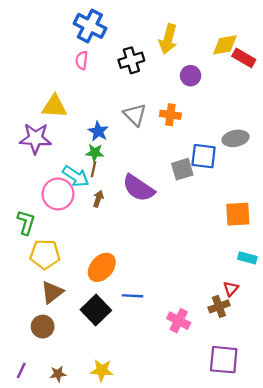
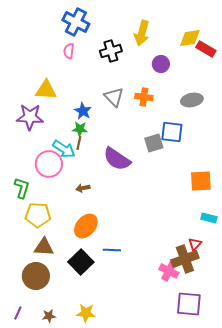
gray ellipse: (235, 138) -> (192, 100), moved
brown arrow: (98, 199) -> (83, 188), moved, turned -120
brown triangle: (52, 292) -> (44, 247), turned 40
brown cross: (219, 306) -> (185, 259), size x1.5
pink cross: (179, 321) -> (169, 271), moved
brown circle: (43, 327) -> (36, 276), size x1.4

